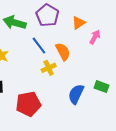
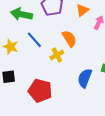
blue line: (39, 45) -> (34, 40), moved
red pentagon: (28, 104) -> (40, 91), turned 30

